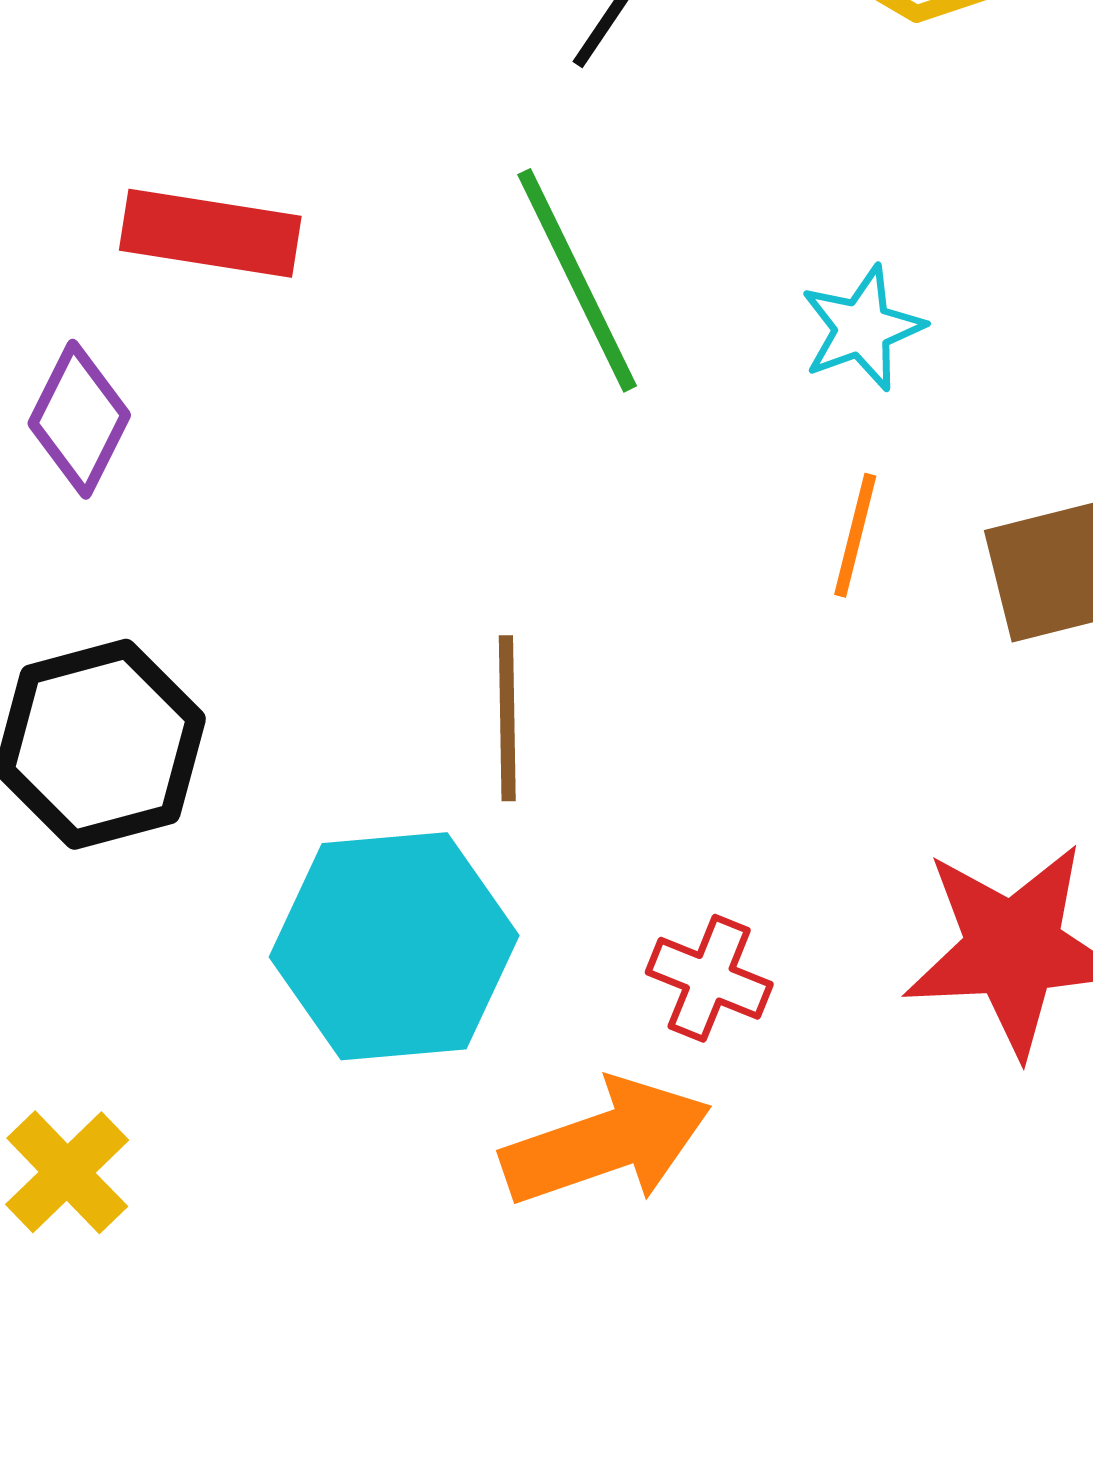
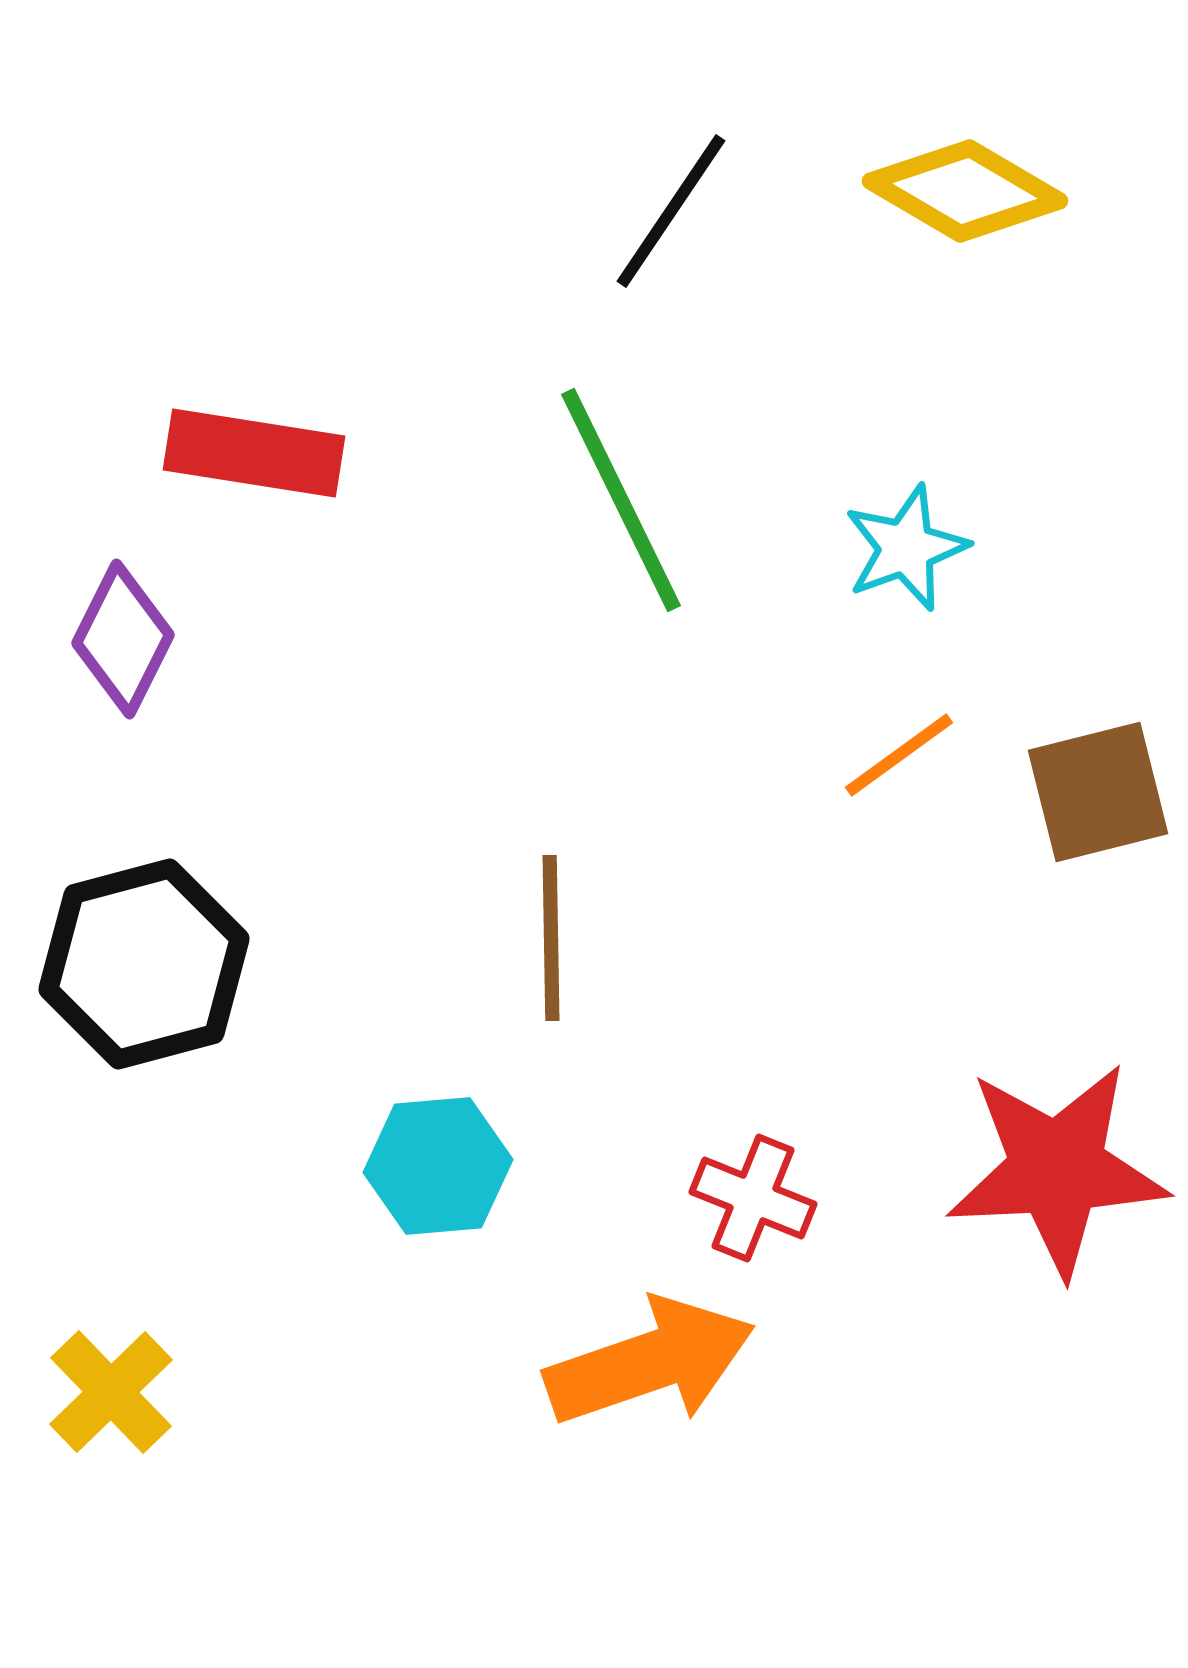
orange line: (855, 535) -> (899, 755), turned 40
cyan hexagon: (394, 946) -> (438, 1166), size x0.6

